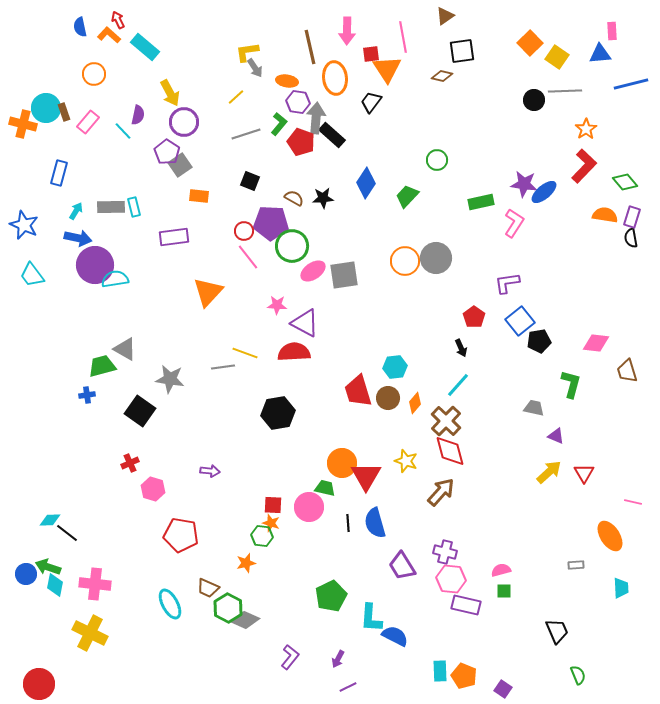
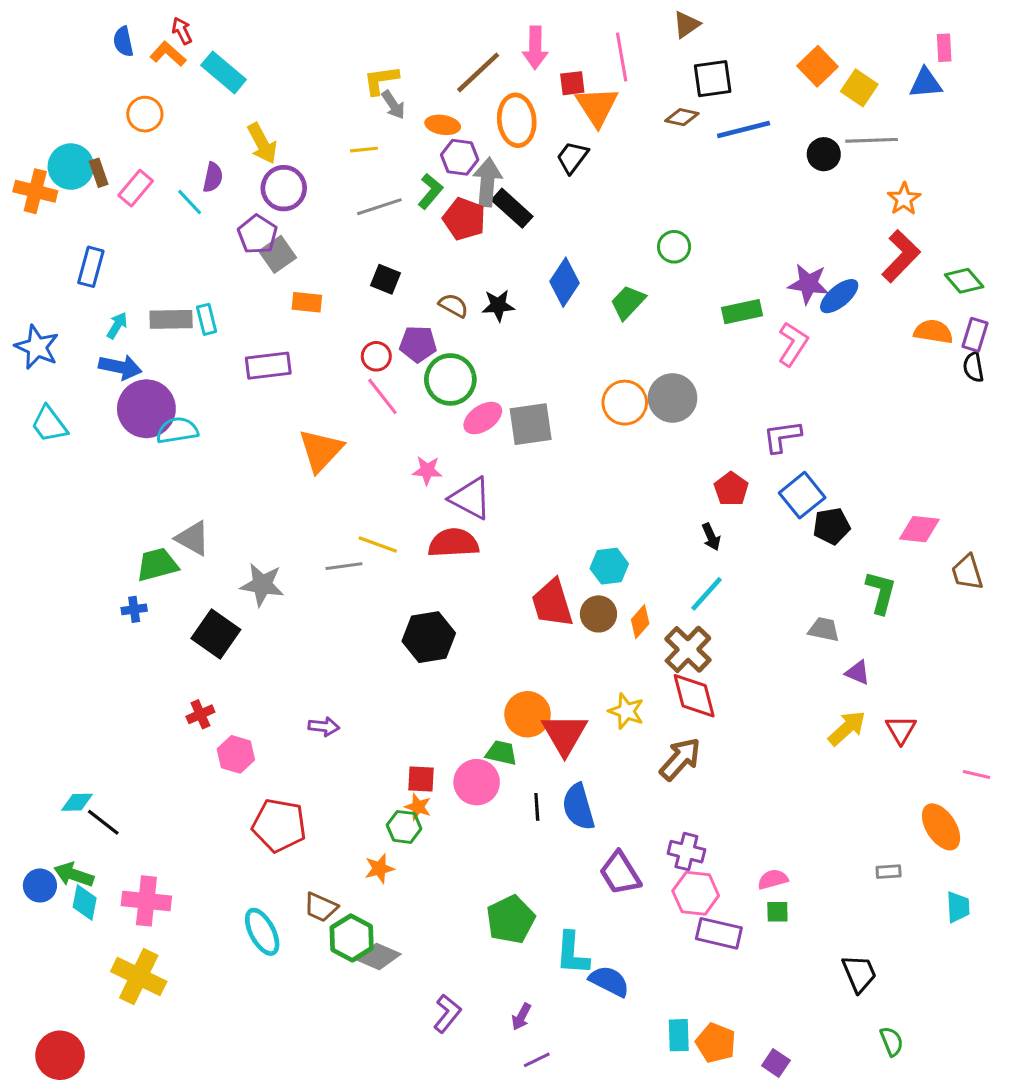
brown line: (310, 47) -> (478, 72), turned 60
blue line: (631, 84) -> (744, 130), moved
yellow line: (236, 97) -> (364, 150), turned 36
purple pentagon: (271, 223) -> (418, 344), size x0.7

